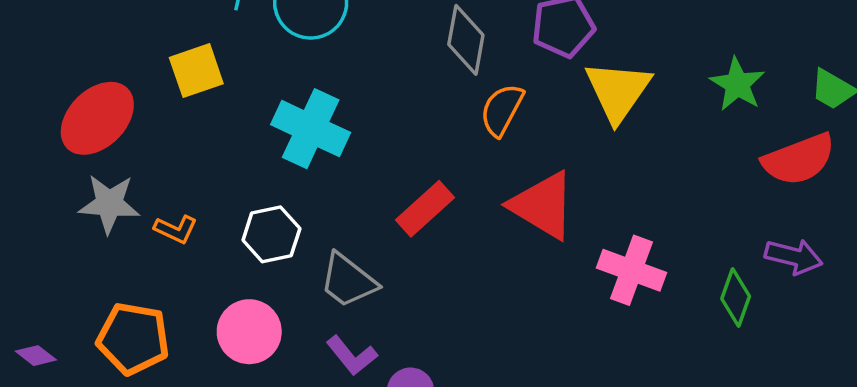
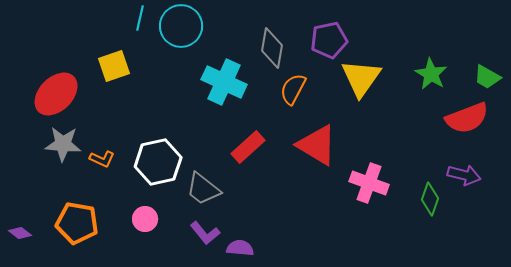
cyan cross: (311, 129) -> (224, 82), moved
white hexagon: (271, 234) -> (158, 162), size x1.4
pink circle: (249, 332) -> (145, 219), size x0.7

